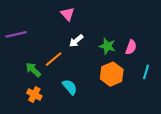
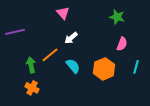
green star: (107, 46) -> (117, 17), moved
green arrow: (33, 70) -> (31, 65), turned 35
cyan semicircle: (70, 87) -> (73, 66), moved

